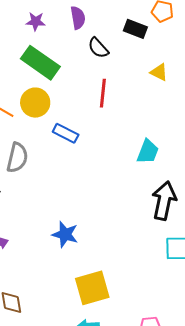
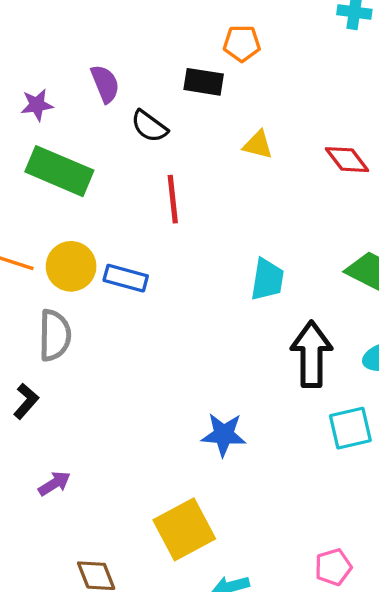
yellow circle: (35, 103) -> (71, 266), moved
blue star: (65, 234) -> (224, 435), moved
yellow square: (92, 288) -> (184, 529), moved

